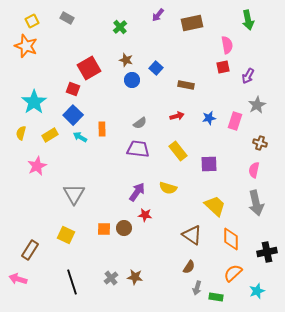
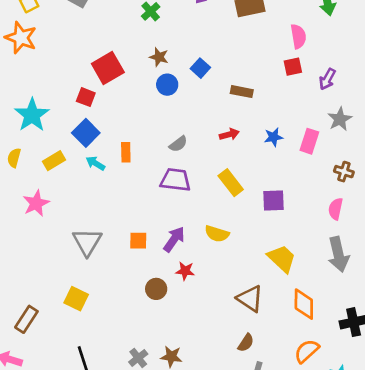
orange square: (104, 229) -> (138, 241), moved

